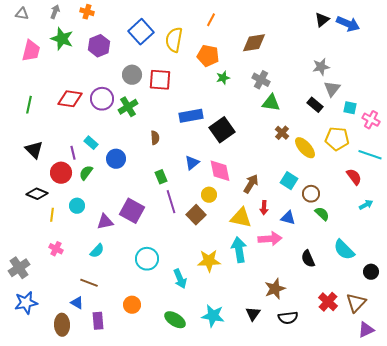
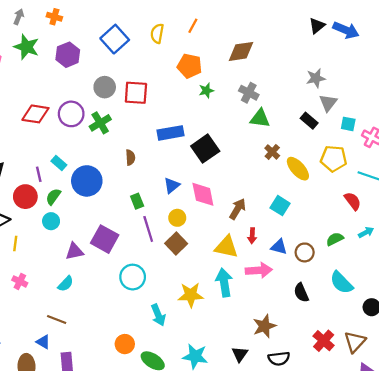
yellow semicircle: (174, 40) -> (157, 34), moved, size x0.7
blue circle: (116, 159) -> (87, 181), size x1.4
brown circle: (311, 194) -> (305, 252), moved
yellow circle: (209, 195) -> (177, 218), moved
cyan circle: (77, 206) -> (51, 221), moved
green semicircle: (322, 214) -> (335, 239), moved, turned -70
cyan circle: (147, 259) -> (133, 277), moved
orange circle: (132, 305) -> (125, 344), moved

